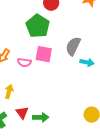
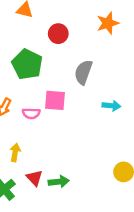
green pentagon: (38, 26) -> (27, 64), moved
gray semicircle: (73, 46) -> (83, 72), moved

